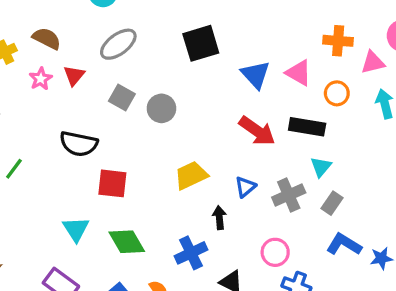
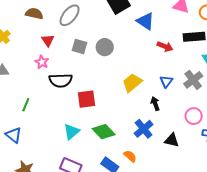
brown semicircle: (47, 38) -> (34, 14), moved
blue triangle: (256, 75) -> (145, 21), moved
pink star: (41, 79) -> (42, 62), moved
red arrow: (257, 131) -> (165, 46), size x0.7
cyan triangle: (76, 229) -> (72, 132), turned 36

